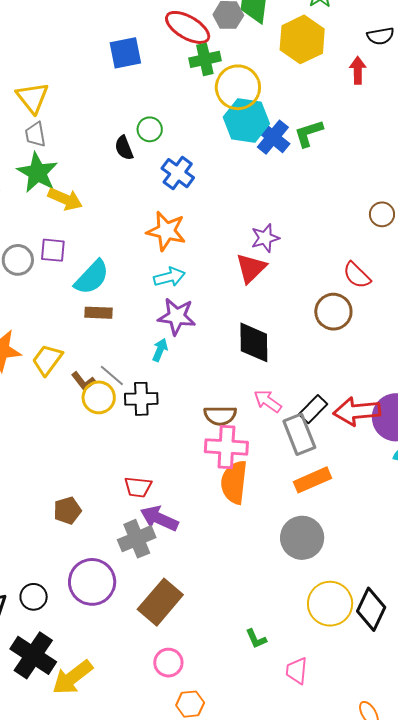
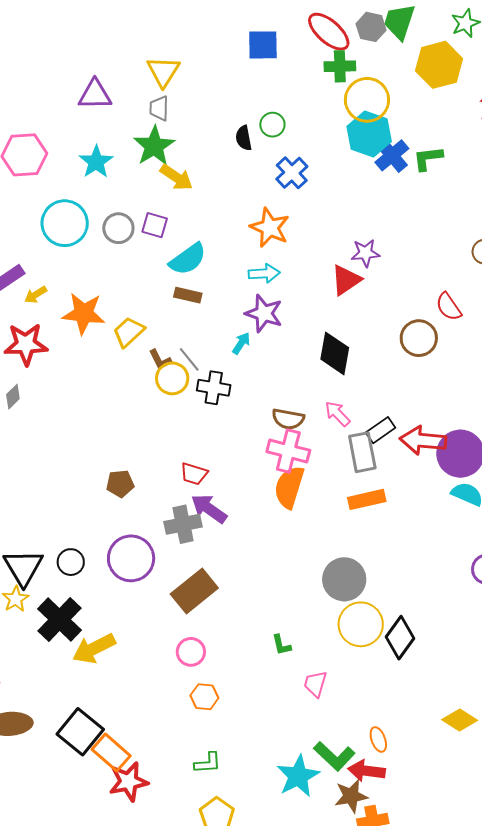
gray circle: (302, 538) -> (344, 579), moved

